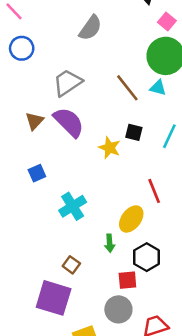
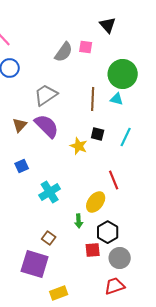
pink square: (167, 22) -> (86, 47), moved, turned -32
brown line: (127, 88) -> (93, 99), turned 40
gray circle: (118, 309) -> (120, 258), moved

